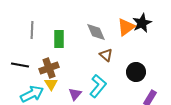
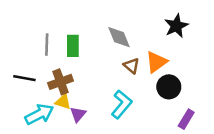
orange triangle: (126, 27) -> (156, 62), moved
gray line: (32, 30) -> (47, 45), moved
yellow triangle: (51, 84) -> (63, 102), turned -40
purple triangle: (75, 94) -> (78, 114), moved

